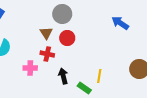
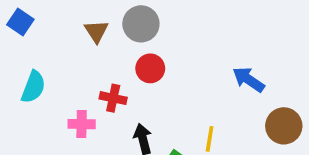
blue arrow: (120, 23) -> (249, 80), moved
brown triangle: (46, 33) -> (96, 31), moved

